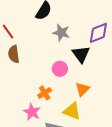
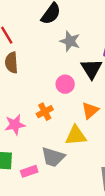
yellow triangle: (72, 111) -> (76, 136), turned -30
pink star: (32, 112) -> (15, 125), moved, turned 30

